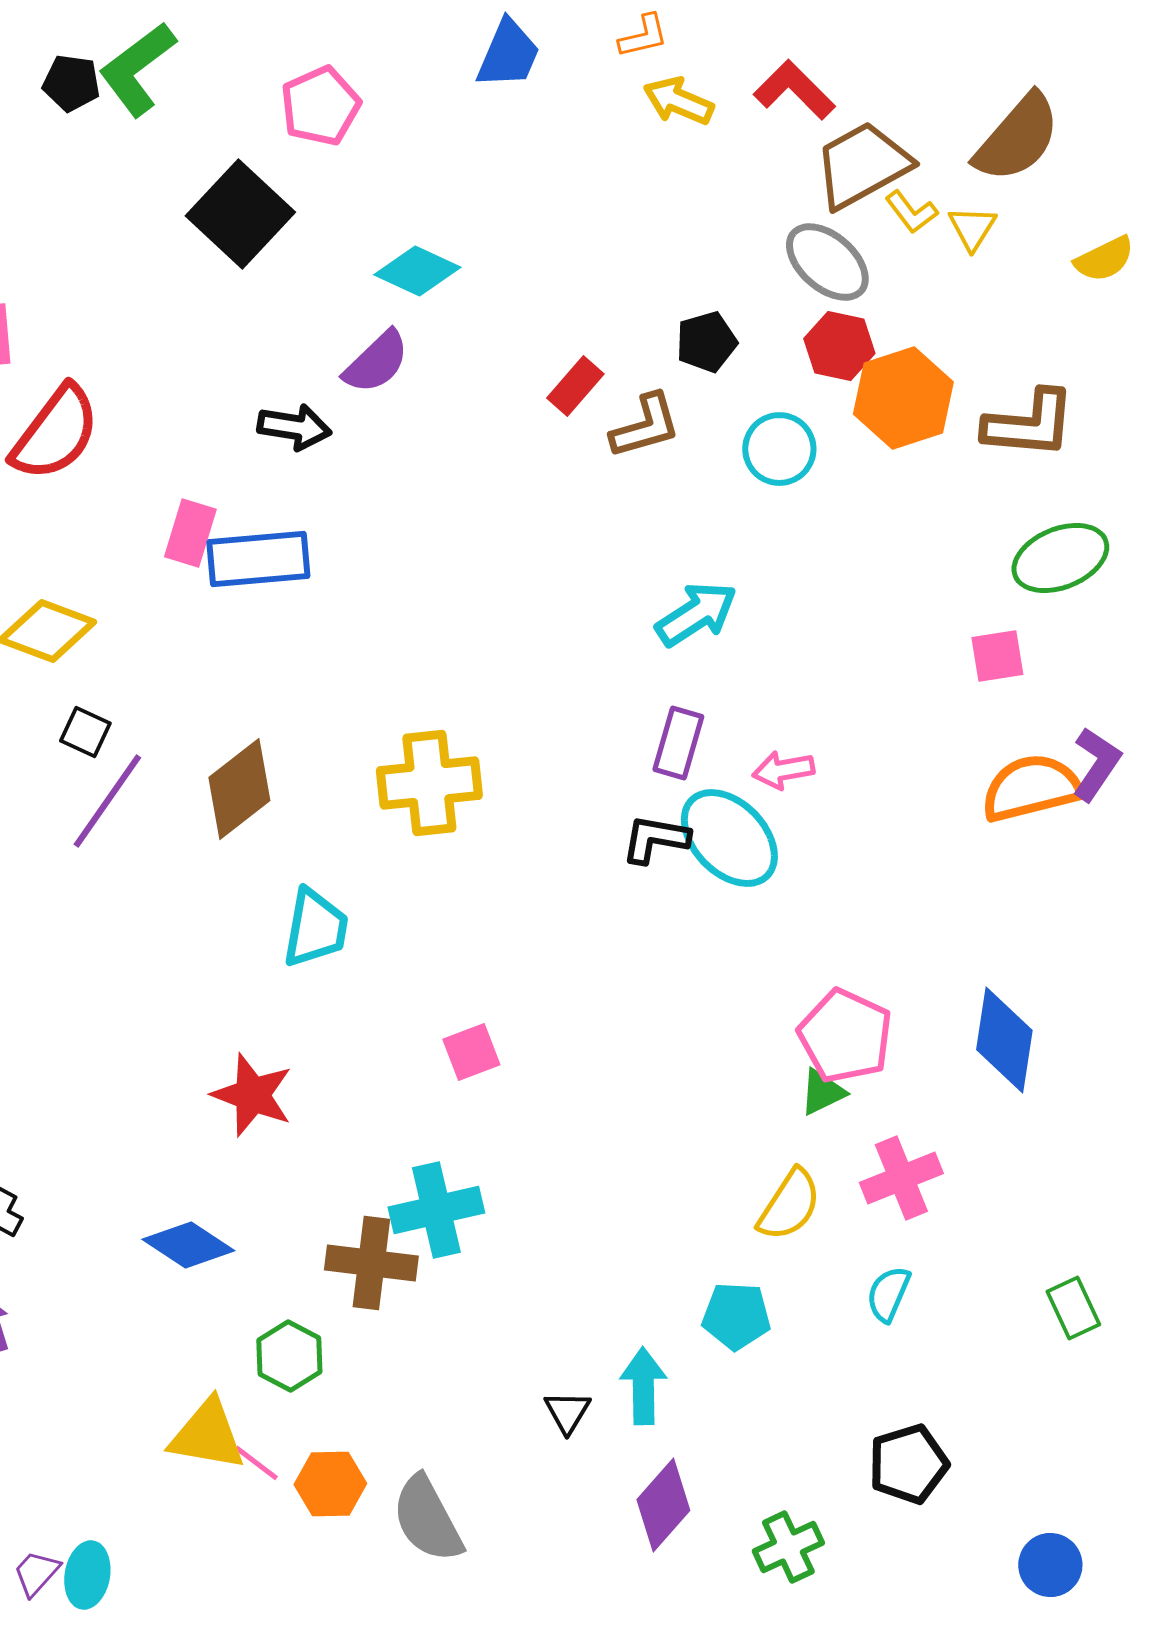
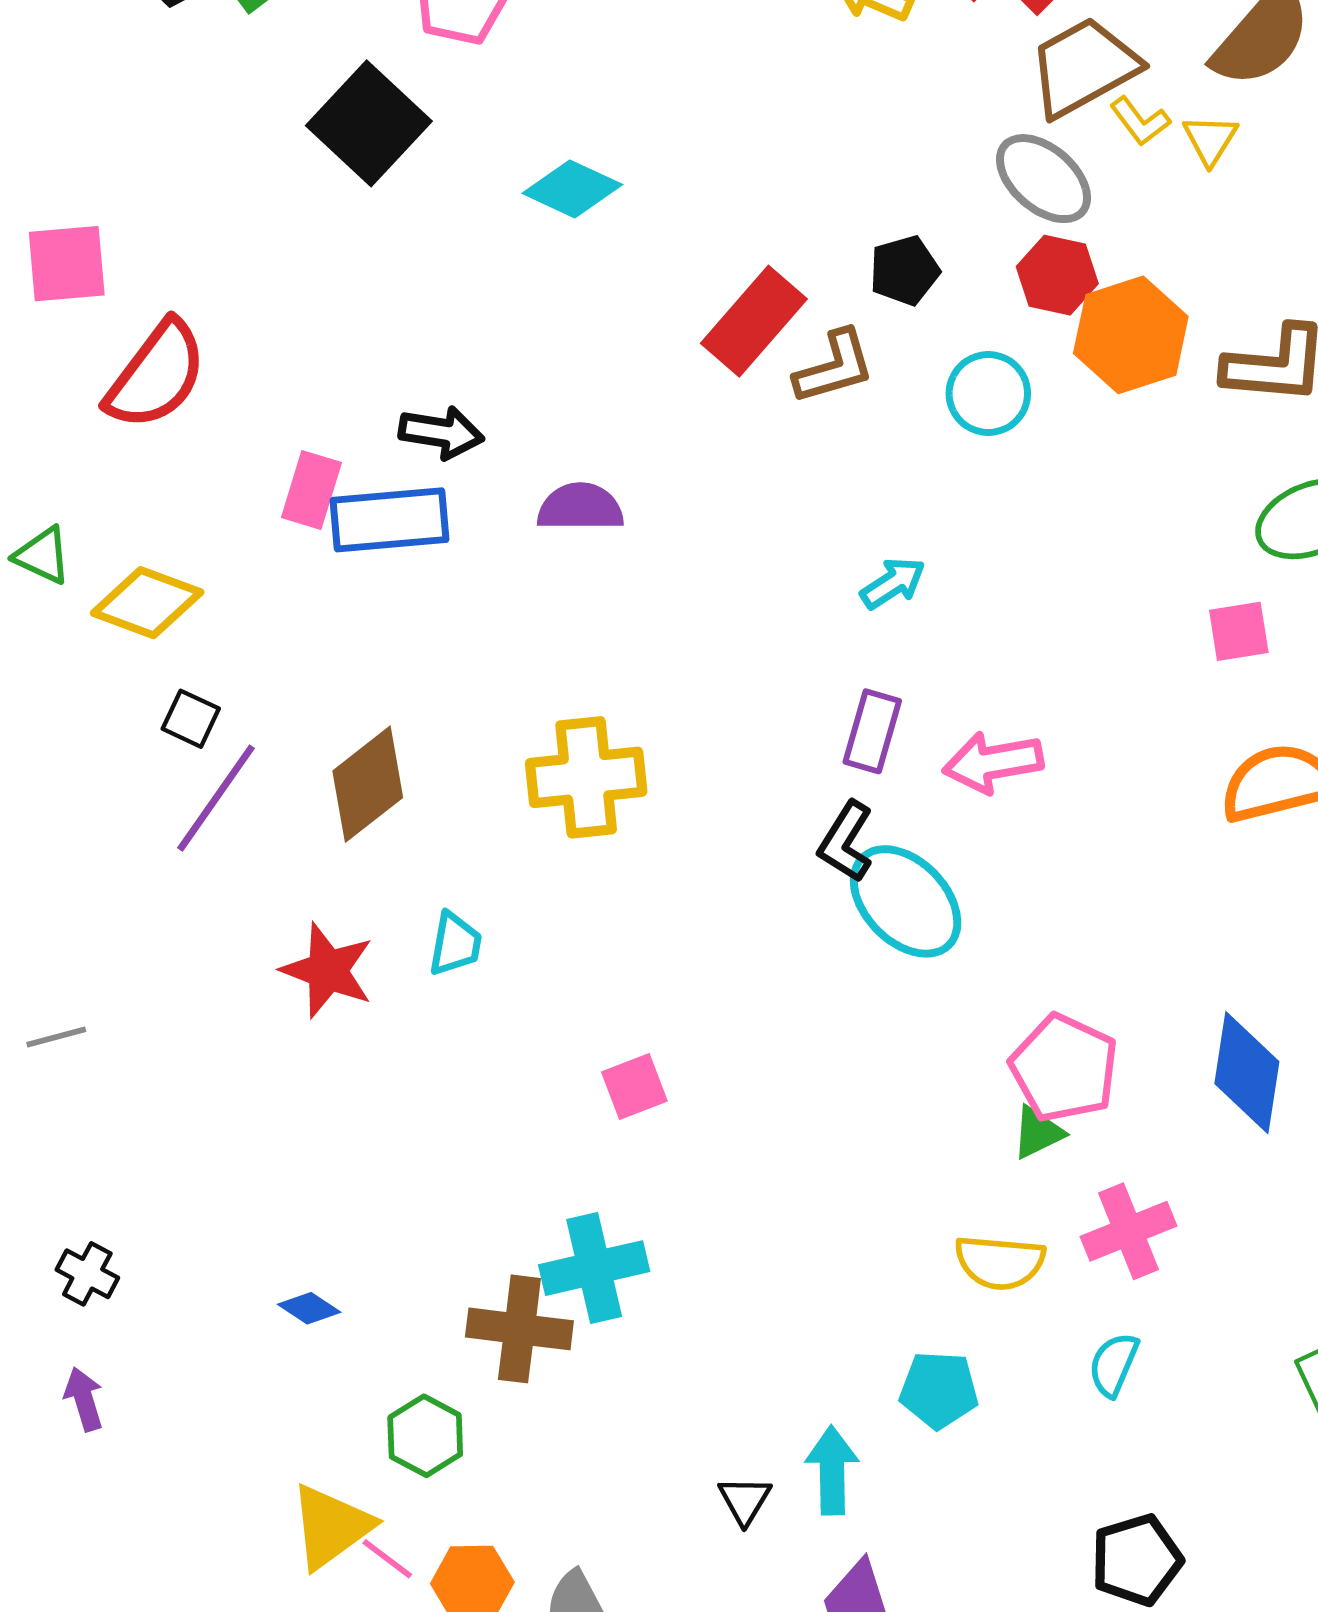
purple semicircle: (376, 362) -> (580, 507), moved, turned -136
red rectangle: (575, 386) -> (754, 321), size x1.6
black arrow: (294, 427) -> (441, 433), moved
cyan arrow: (696, 614) -> (893, 583), size x0.7
pink arrow: (783, 770) -> (993, 762), size x1.4
cyan ellipse: (729, 838) -> (906, 901), moved
black L-shape: (655, 839) -> (846, 842), turned -68
cyan trapezoid: (315, 928) -> (455, 944), size x0.7
red star: (252, 1095) -> (328, 970), moved
yellow semicircle: (789, 1205) -> (1000, 1262), turned 62
blue diamond: (188, 1245) -> (309, 1308), size x0.6
yellow triangle: (207, 1435) -> (331, 1527), turned -46

